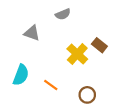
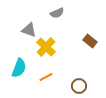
yellow cross: (77, 54) -> (46, 47), moved
orange line: (51, 85) -> (46, 77), turned -64

